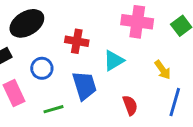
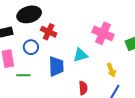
red cross: (77, 41) -> (49, 32), moved
green line: (54, 109) -> (23, 75), moved

